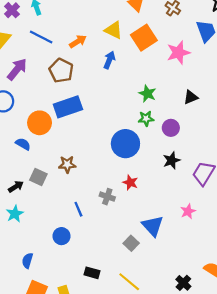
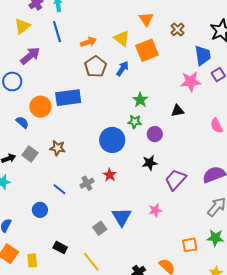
blue line: (41, 37) -> (57, 32), turned 35
pink star: (178, 53) -> (191, 82), moved
blue arrow: (109, 60) -> (122, 69), moved
brown pentagon: (61, 71) -> (96, 67), moved
gray cross: (107, 197) -> (87, 183), turned 32
blue line: (78, 209) -> (59, 189), turned -40

